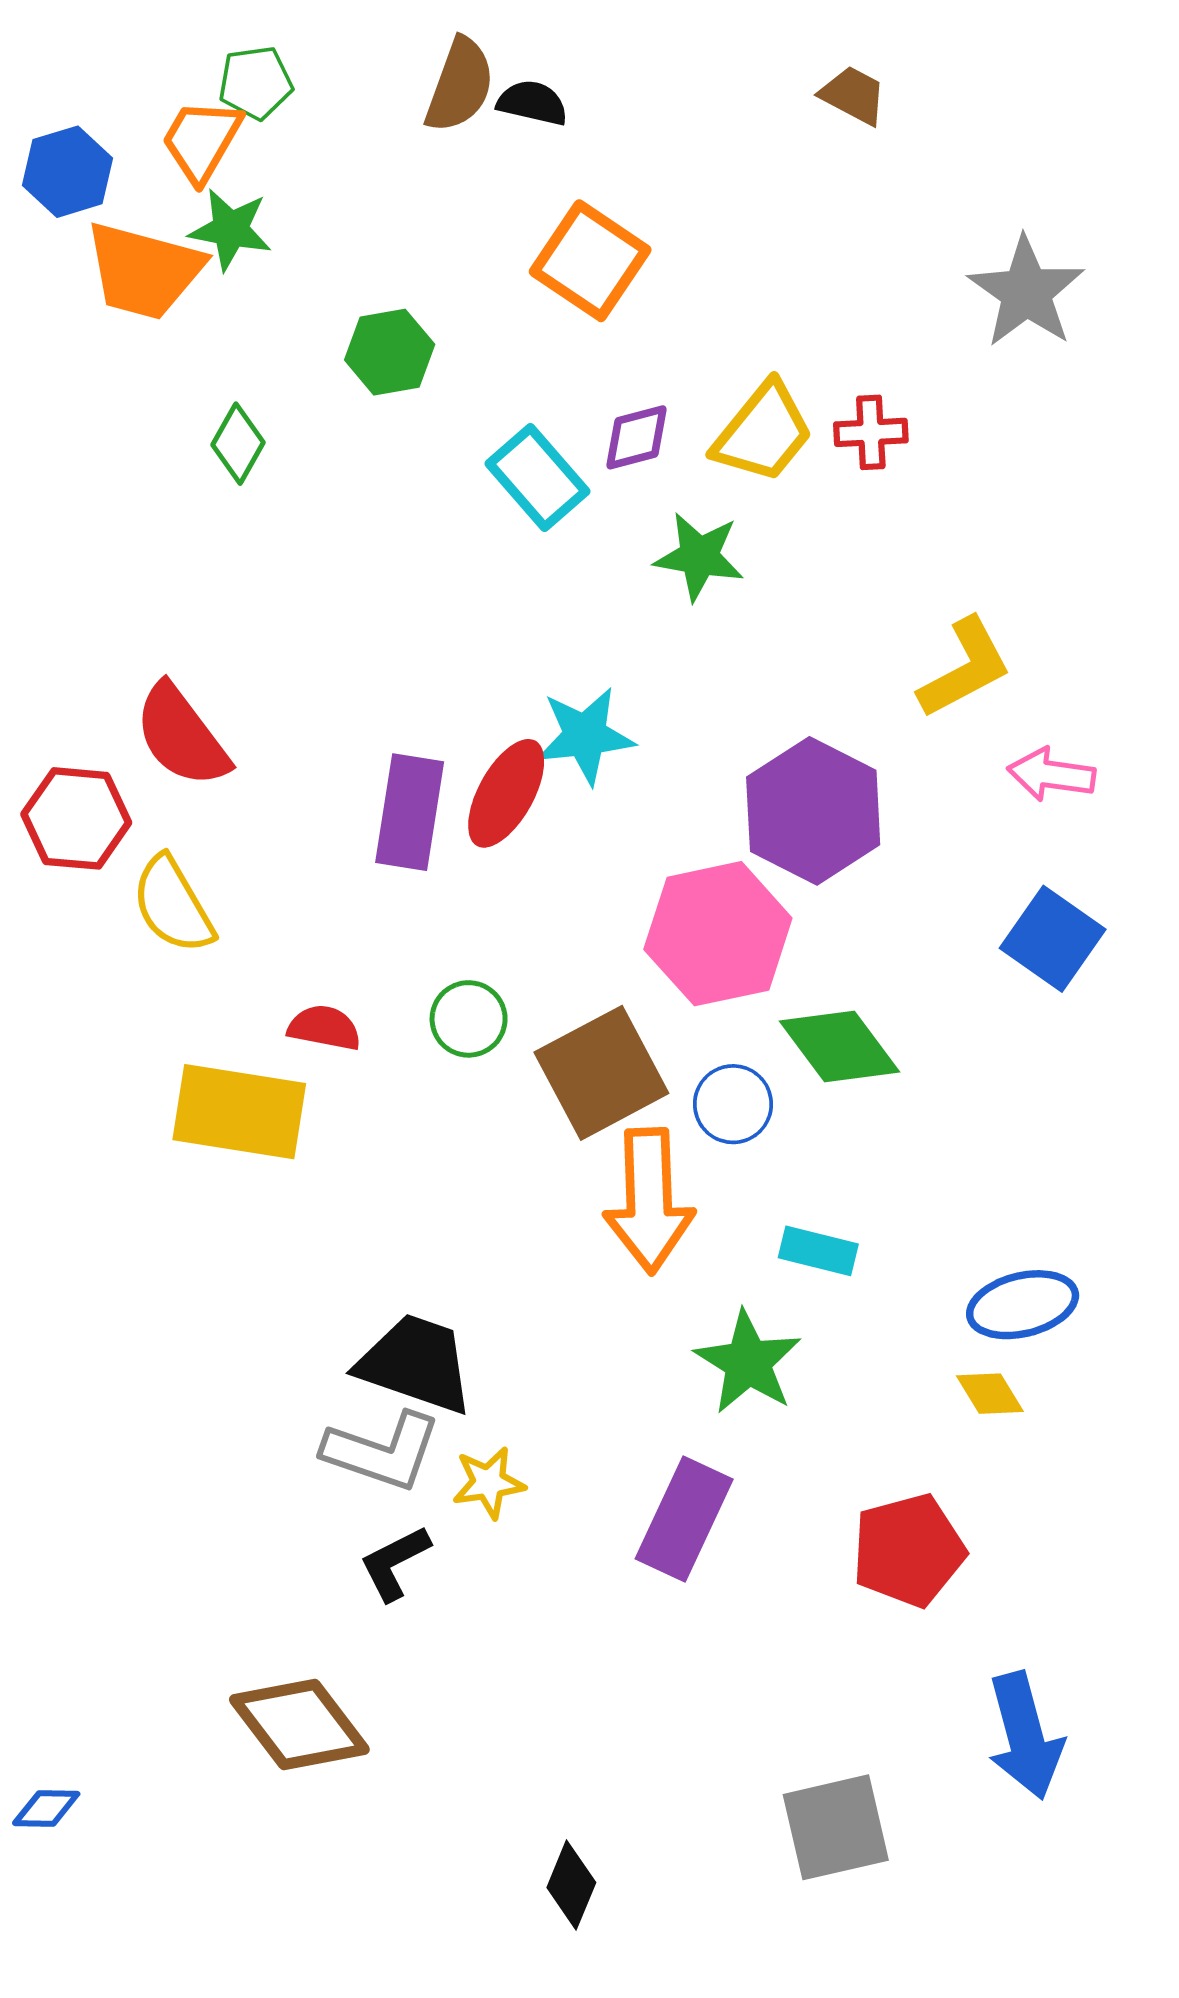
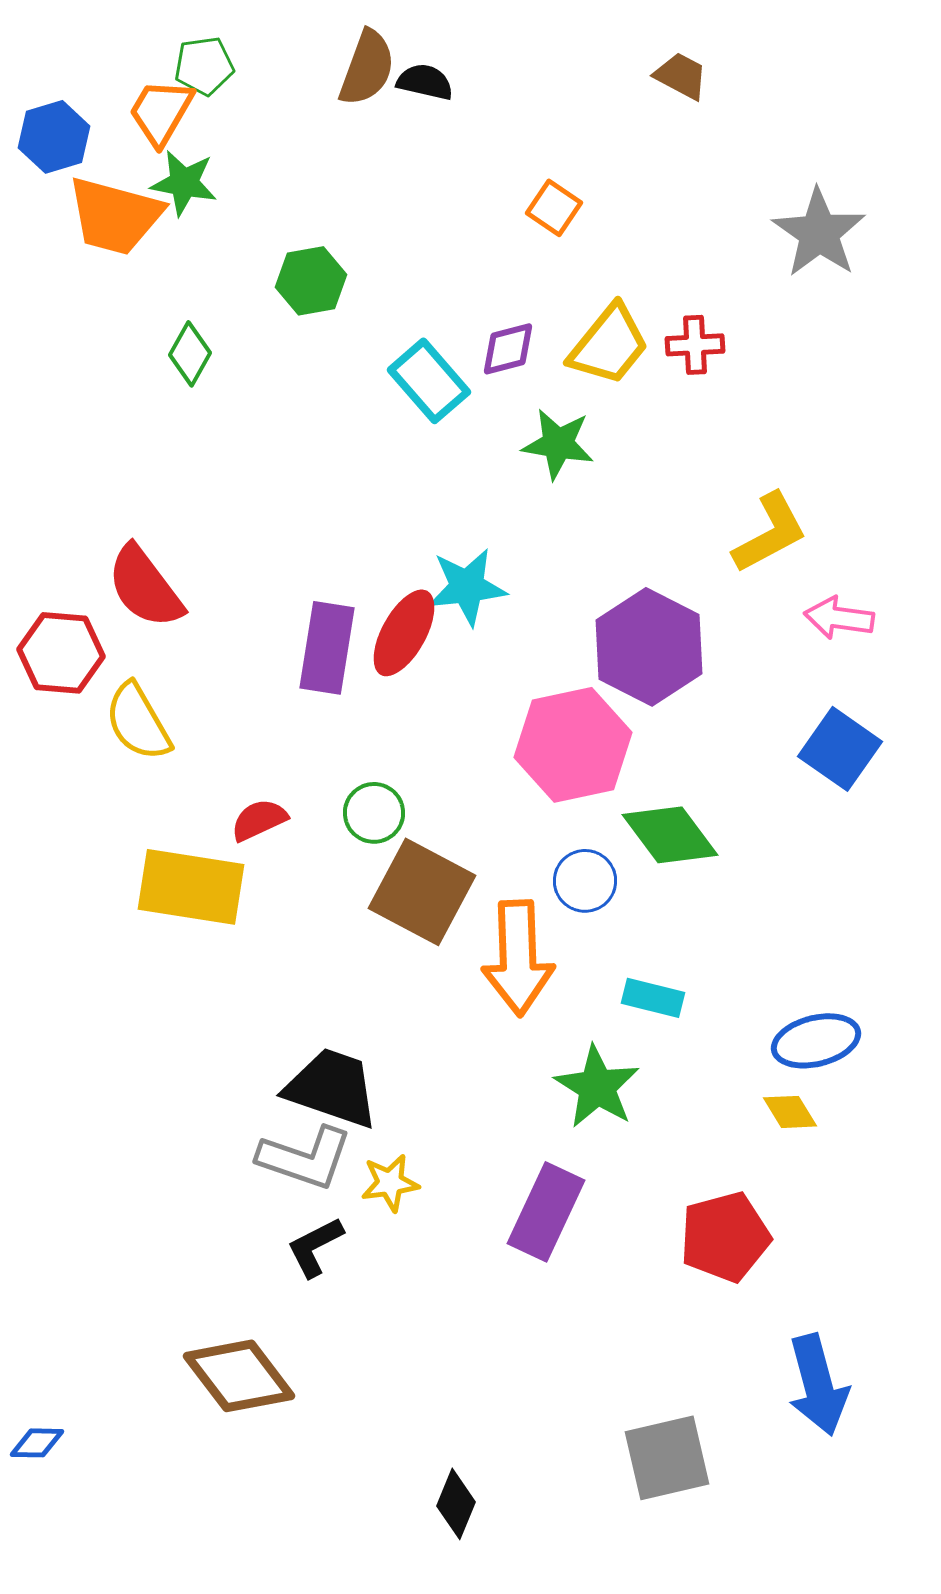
orange square: (590, 261) -> (554, 208), moved, size x0.6
red semicircle: (324, 1028) -> (259, 820), turned -36
brown square: (601, 1073) -> (422, 892), moved, turned -34

